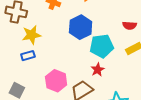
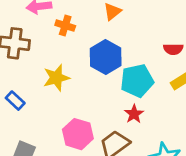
yellow star: (32, 35) -> (56, 78), moved
blue rectangle: (28, 56) -> (15, 101), moved, turned 64

